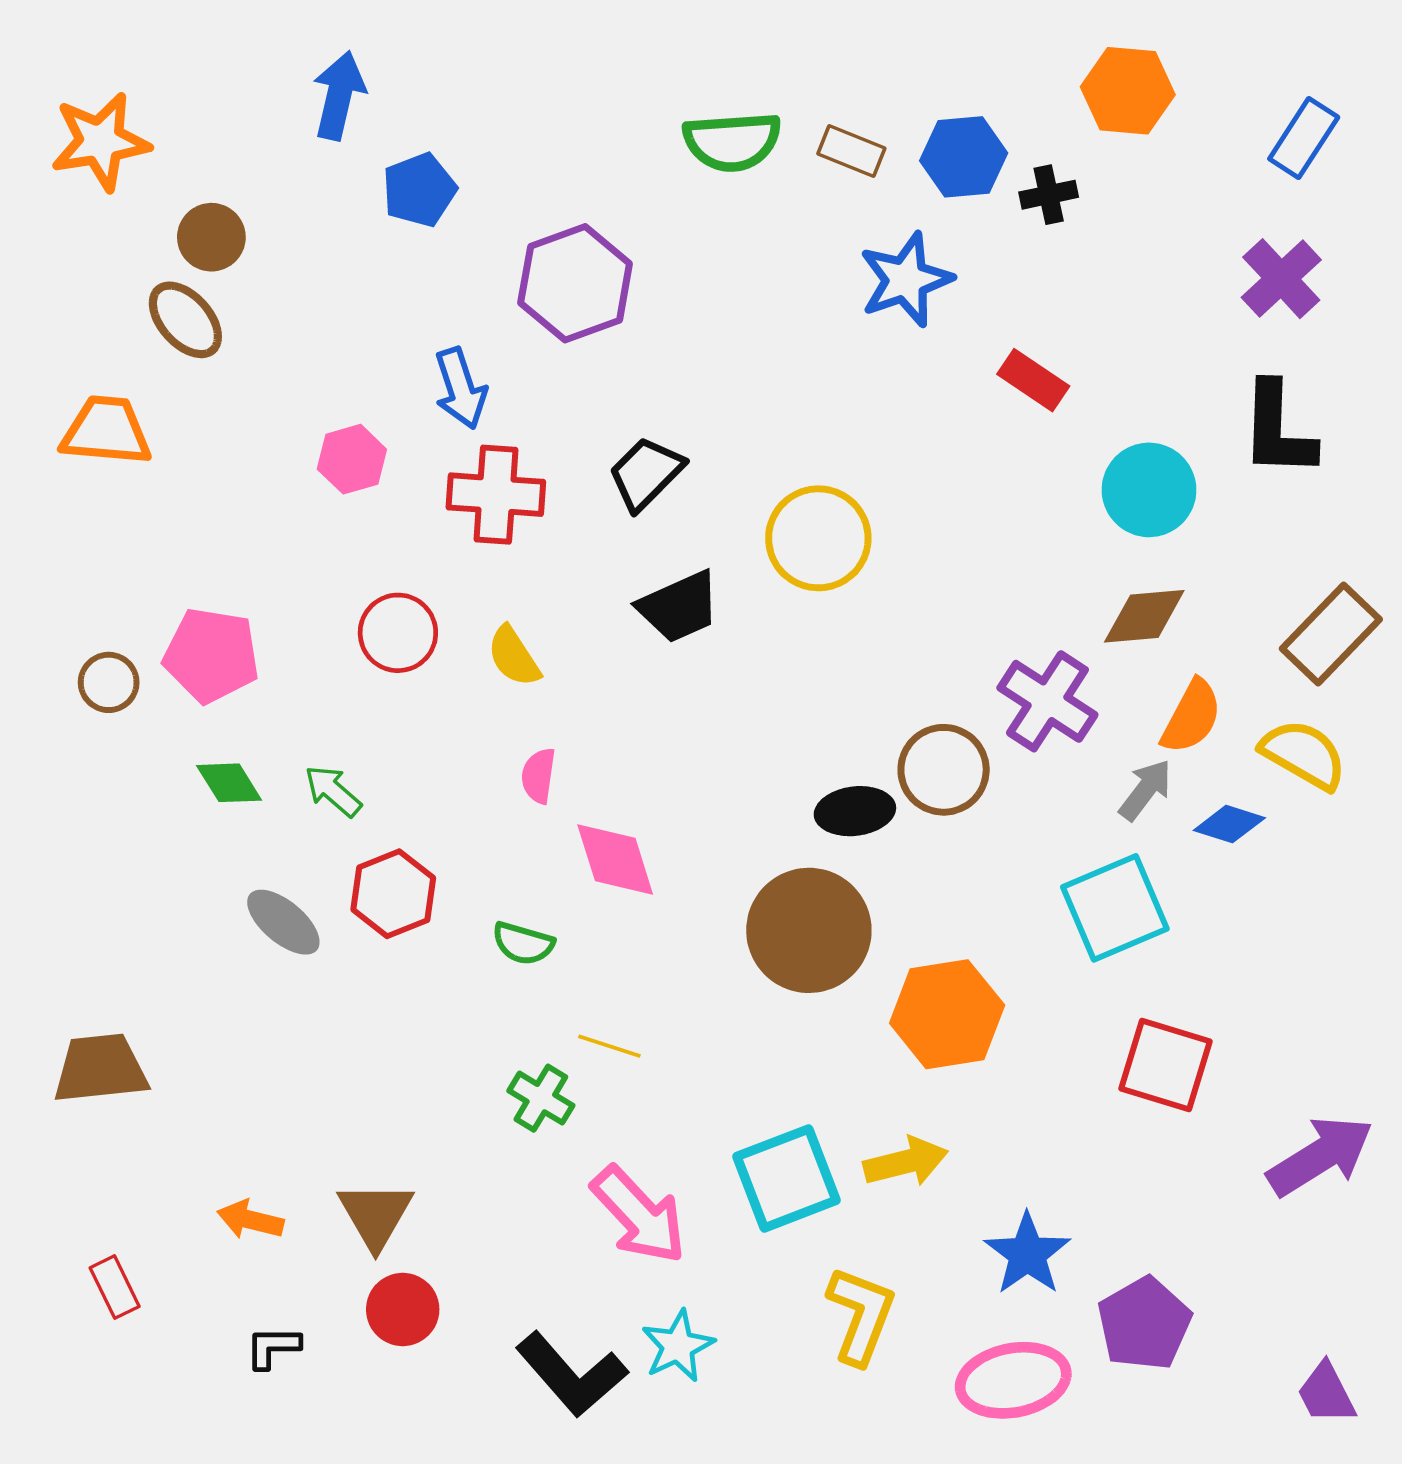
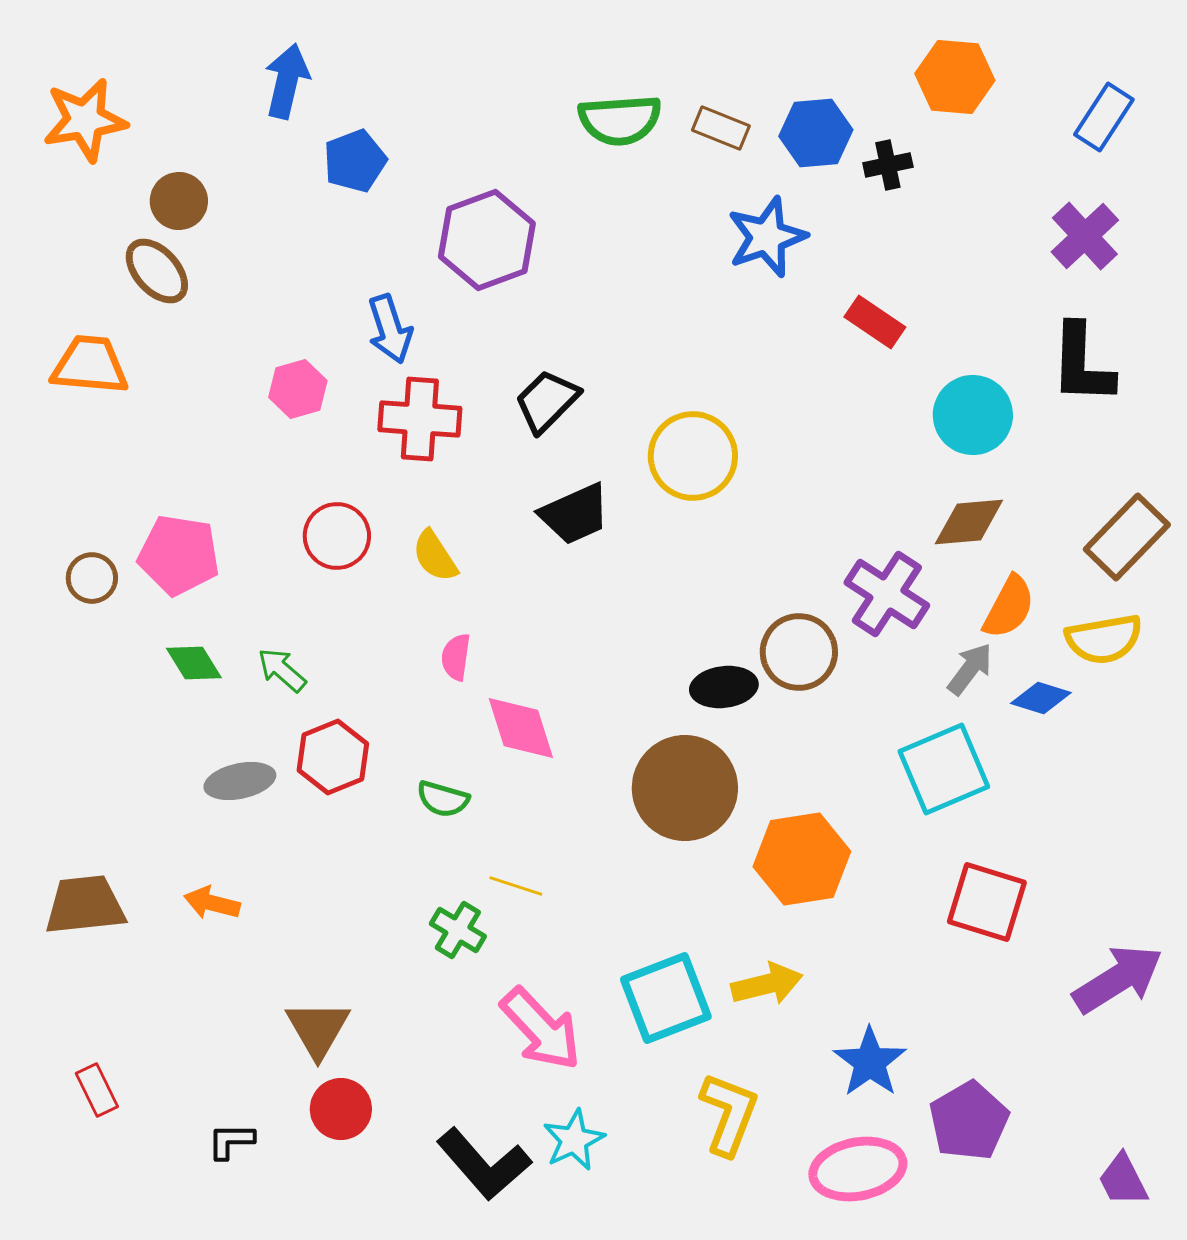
yellow semicircle: (1304, 754) -> (1104, 639), turned 140
gray ellipse: (283, 922) -> (240, 781), turned -52
orange arrow: (250, 1220) -> (212, 903), moved

